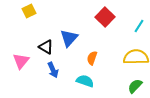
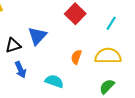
black triangle: (46, 47) -> (13, 45), turned -49
orange semicircle: (92, 58) -> (76, 57), moved

